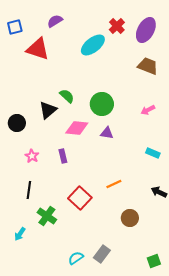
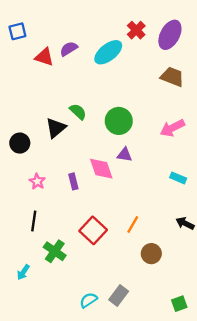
purple semicircle: (55, 21) -> (69, 49), moved
red triangle: (38, 49) -> (44, 57), size x0.7
pink arrow: (148, 110) -> (172, 128), size x1.5
pink diamond: (77, 128) -> (101, 169), moved, turned 65
orange line: (114, 184) -> (133, 225), moved, turned -35

